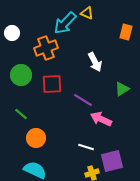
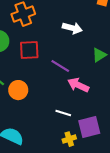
white arrow: (95, 62) -> (72, 28), turned -48
orange circle: (36, 138) -> (18, 90), moved

